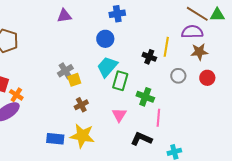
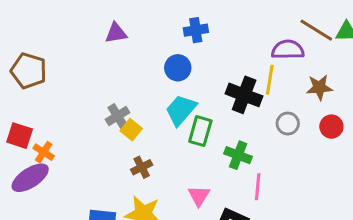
purple semicircle: (192, 32) -> (288, 50), moved
black cross: (149, 57) -> (244, 95), size x1.6
yellow square: (74, 80) -> (131, 130), turned -32
pink triangle: (119, 115) -> (199, 196), moved

